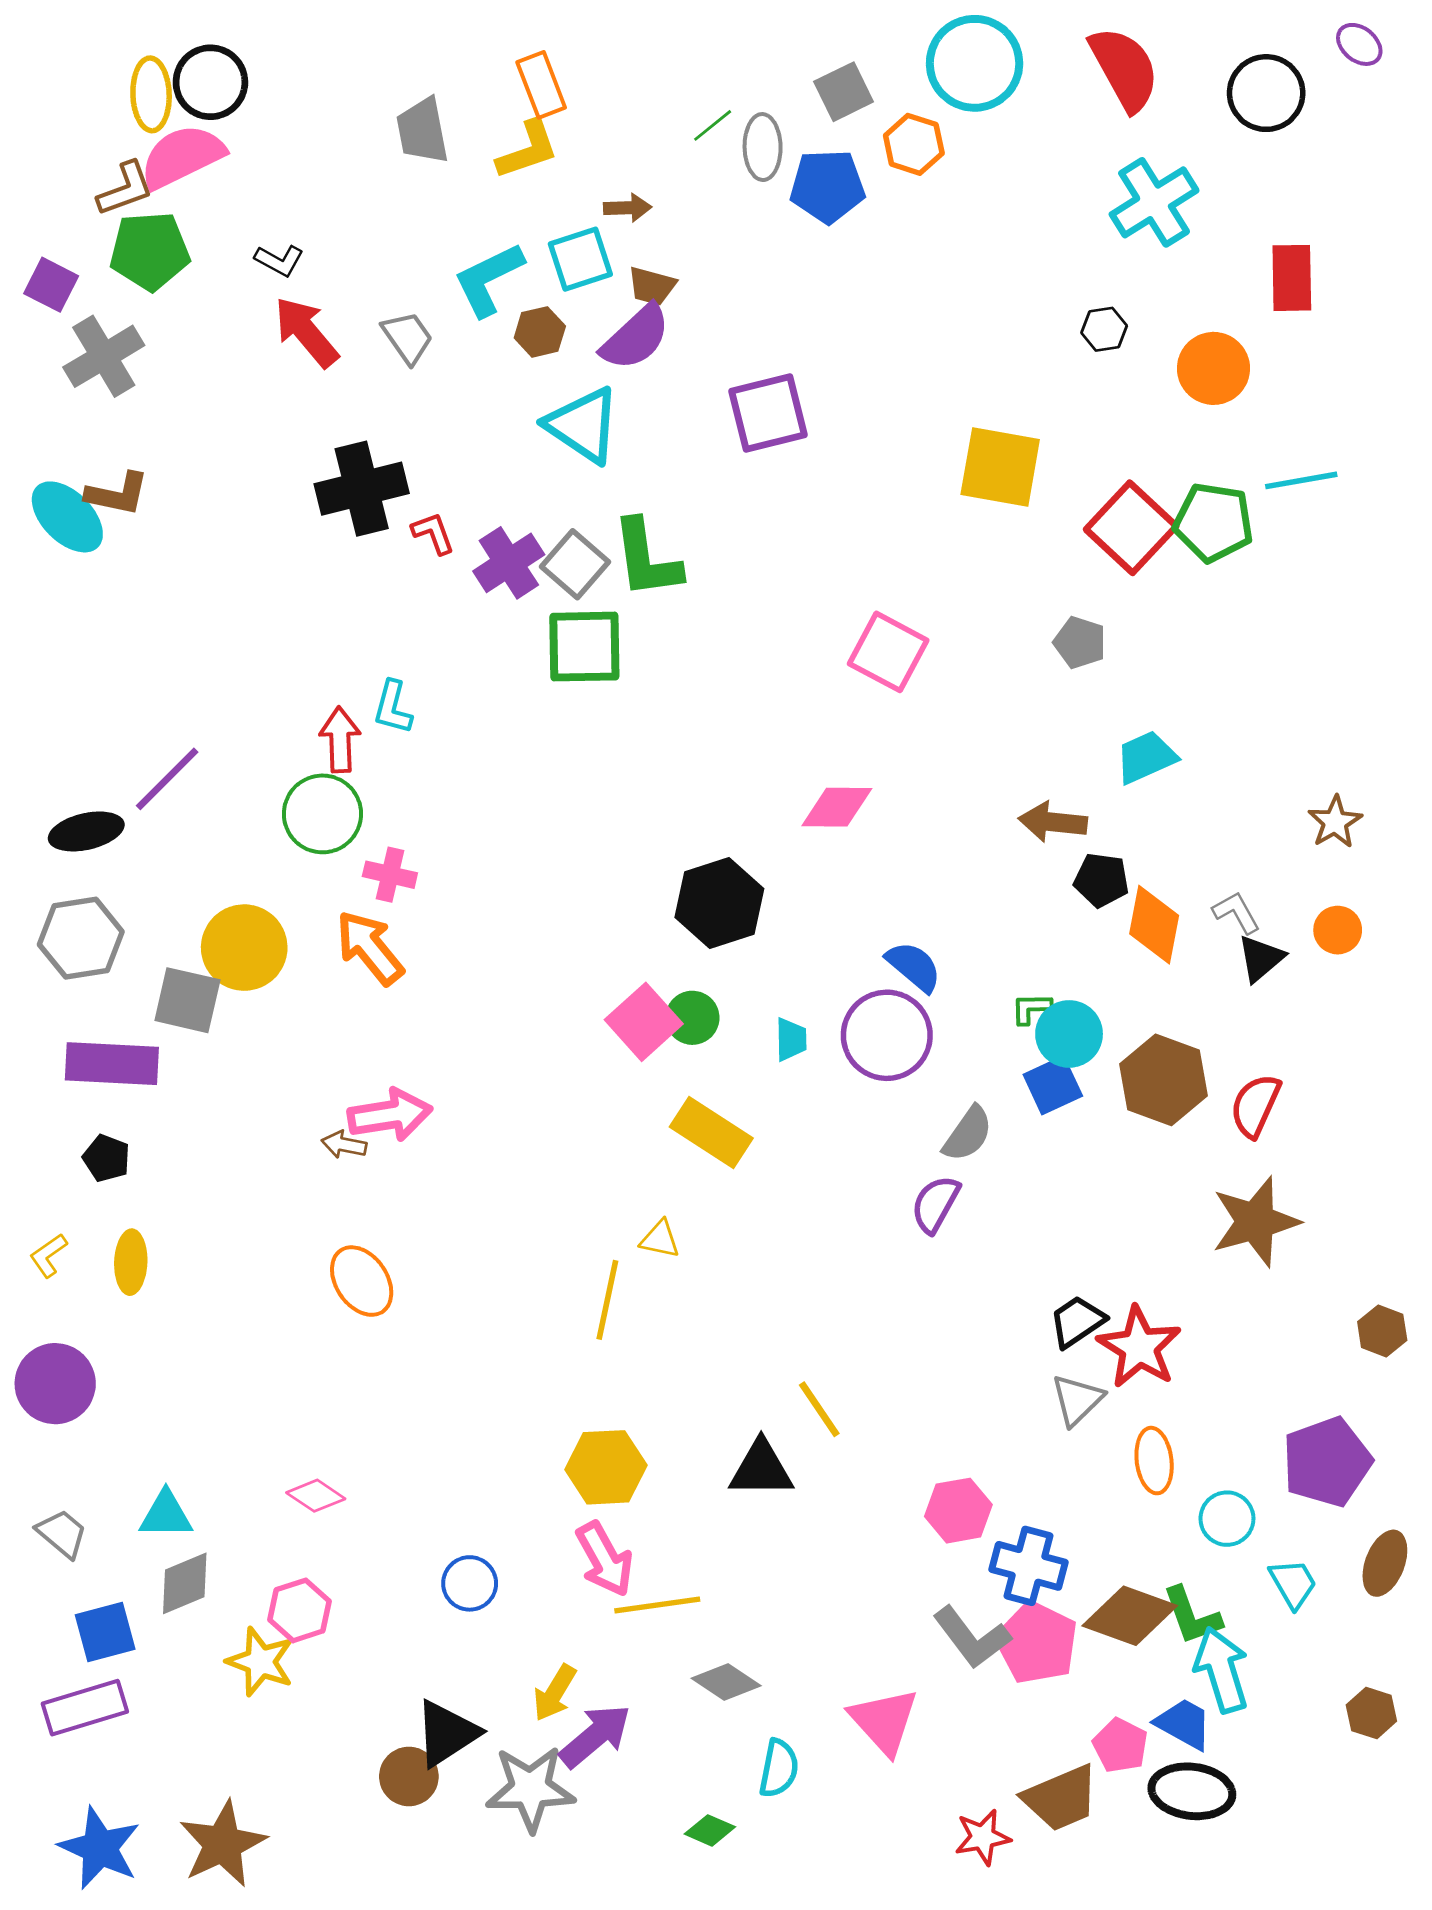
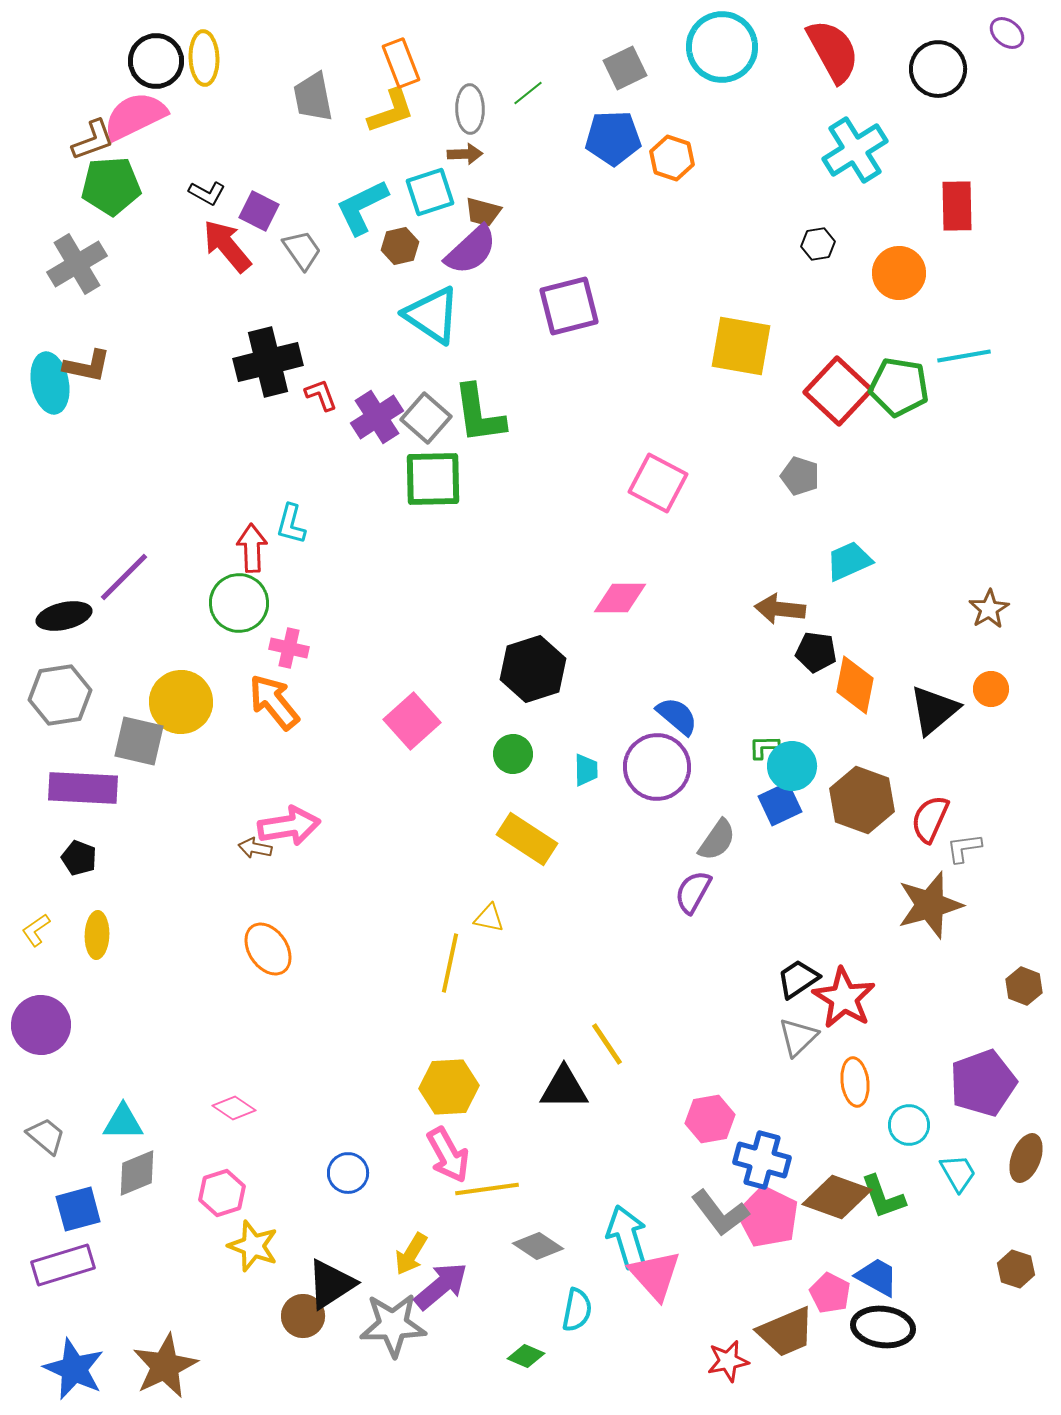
yellow ellipse: (151, 94) -> (204, 58), moved
orange hexagon: (914, 144) -> (672, 158), moved
gray ellipse: (763, 147) -> (470, 109), moved
purple square: (51, 285) -> (259, 211), moved
cyan ellipse: (67, 517) -> (50, 383), turned 34
gray L-shape: (1236, 912) -> (964, 848), moved, turned -69
black triangle: (1261, 958) -> (934, 710), size x1.4
pink square: (644, 1022) -> (412, 721), moved
yellow star: (260, 1662) -> (253, 1246), moved
cyan arrow: (1222, 1670) -> (627, 1237), moved

